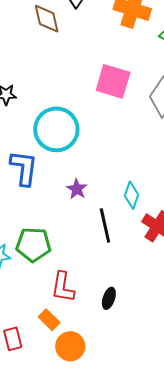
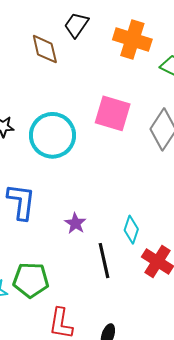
cyan circle: (56, 129) -> (52, 135), moved

